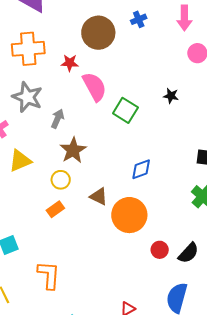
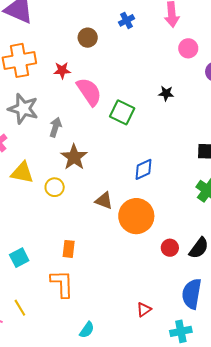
brown circle: (98, 33) -> (88, 38), size x0.6
yellow triangle: (20, 161) -> (22, 173), turned 40
yellow circle: (61, 180) -> (55, 187), moved
orange rectangle: (55, 209) -> (69, 249), moved, turned -42

